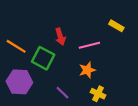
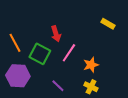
pink line: (89, 45) -> (69, 53), moved, turned -42
orange line: (16, 46) -> (15, 43), turned 30
orange star: (87, 70) -> (91, 65), moved

